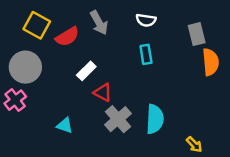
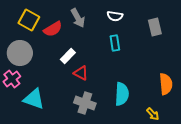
orange semicircle: (211, 62) -> (166, 84), moved
gray cross: (118, 119) -> (85, 103), moved, turned -30
cyan triangle: (65, 125) -> (34, 99), moved, size x1.6

